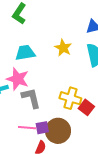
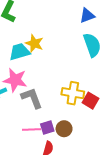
yellow star: (63, 48) -> (34, 43), moved
brown circle: (58, 131) -> (64, 129), size x0.6

